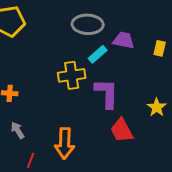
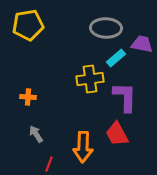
red trapezoid: (122, 130) -> (117, 134), moved

